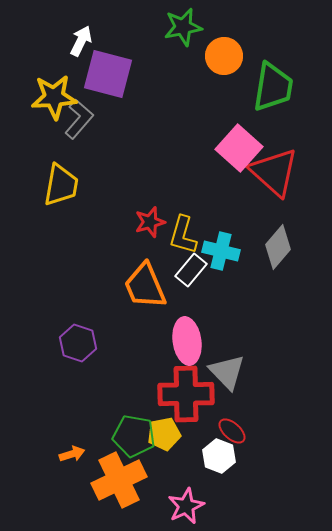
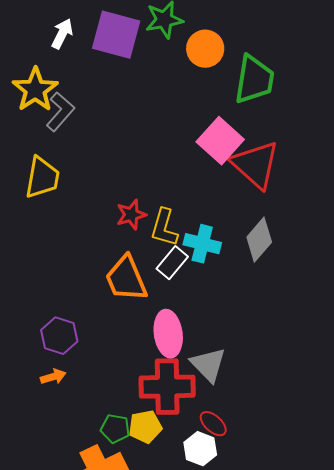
purple square: (108, 74) -> (116, 35), moved
yellow star: (54, 97) -> (35, 90), turned -30
green pentagon: (134, 436) -> (115, 429), size x0.7
orange arrow: (72, 454) -> (53, 377), moved

